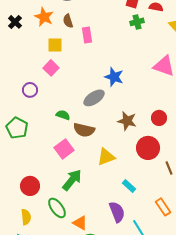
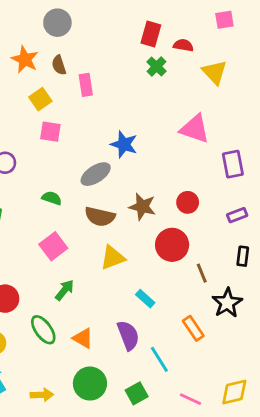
green cross: (137, 22) -> (156, 67), turned -32
yellow square: (55, 45) -> (40, 99), turned -35
pink square: (51, 68) -> (50, 132), moved, turned -35
brown semicircle: (84, 130) -> (100, 217), moved
green arrow: (72, 180) -> (64, 290), size x0.7
orange triangle: (80, 223) -> (83, 338), moved

